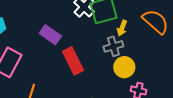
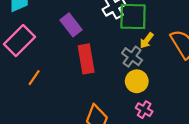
gray cross: (113, 46) -> (132, 57), turned 36

